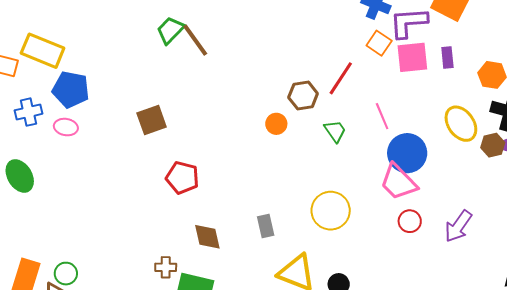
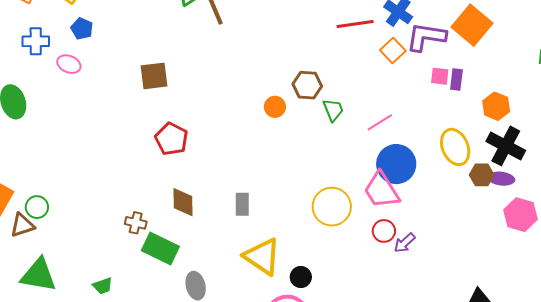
pink square: (412, 57) -> (440, 76), moved, size x0.6
red line: (341, 78) -> (355, 24), moved, turned 36
blue pentagon: (71, 90) -> (82, 29), size x0.6
pink line: (382, 116) -> (380, 122), turned 68
green trapezoid: (335, 131) -> (333, 110), moved
yellow circle: (331, 211) -> (332, 207), moved
purple arrow: (458, 226) -> (404, 243), moved, size x0.7

